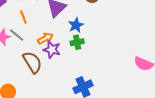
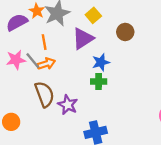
orange arrow: (45, 38) -> (46, 64), moved
purple star: (52, 50) -> (68, 105), moved

